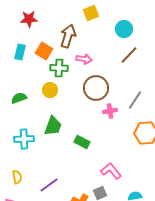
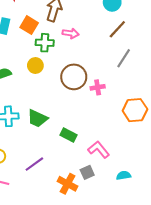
brown circle: (96, 88) -> (74, 77), moved
gray line: (135, 100) -> (124, 58), moved
green trapezoid: (53, 126) -> (37, 118), moved, turned 95
green rectangle: (82, 142) -> (69, 135), moved

